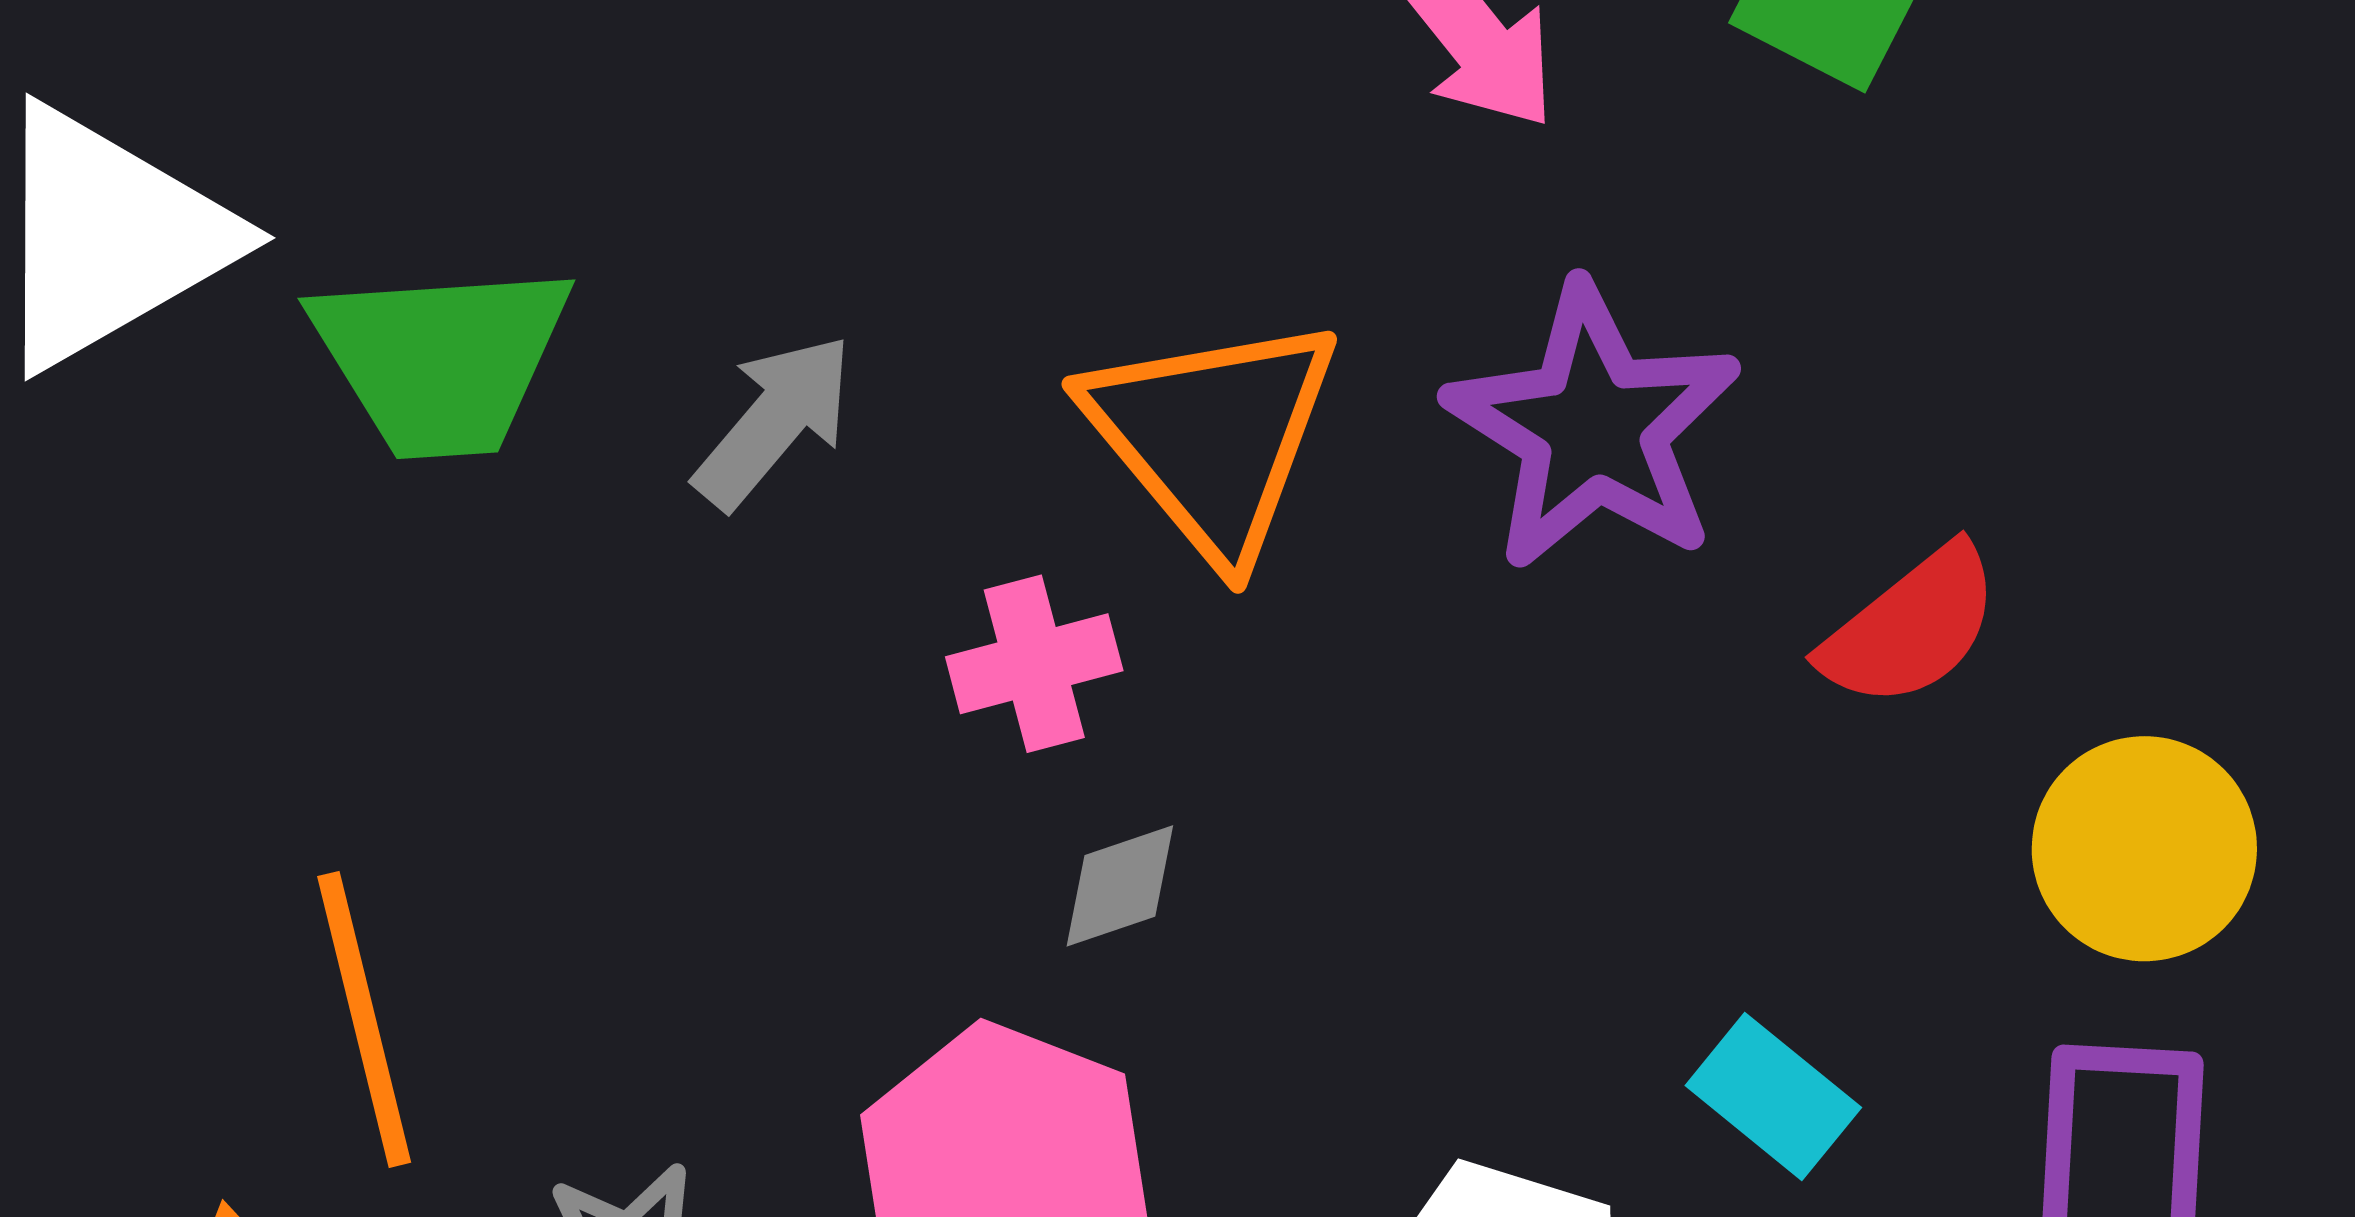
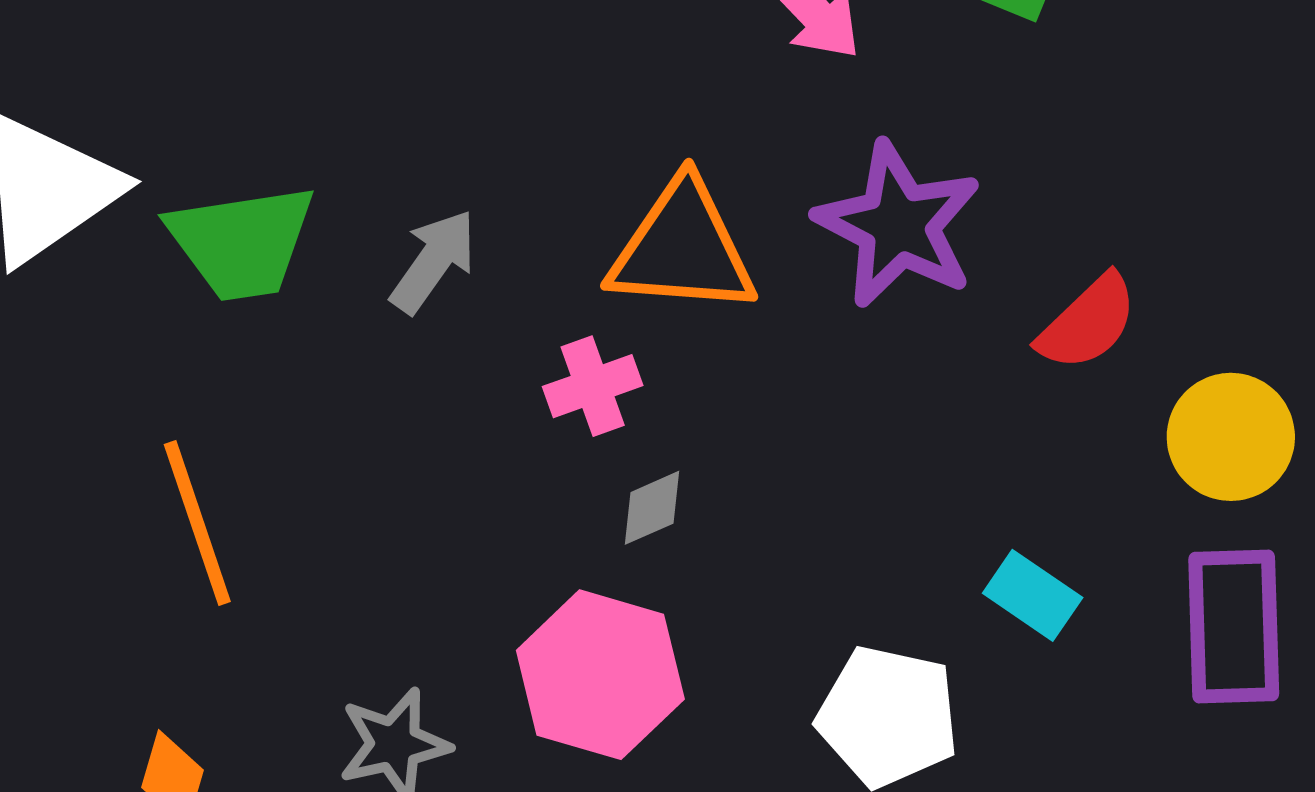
orange triangle: (1212, 436) -> (682, 248), turned -41
orange line: (364, 1019) -> (197, 523), moved

